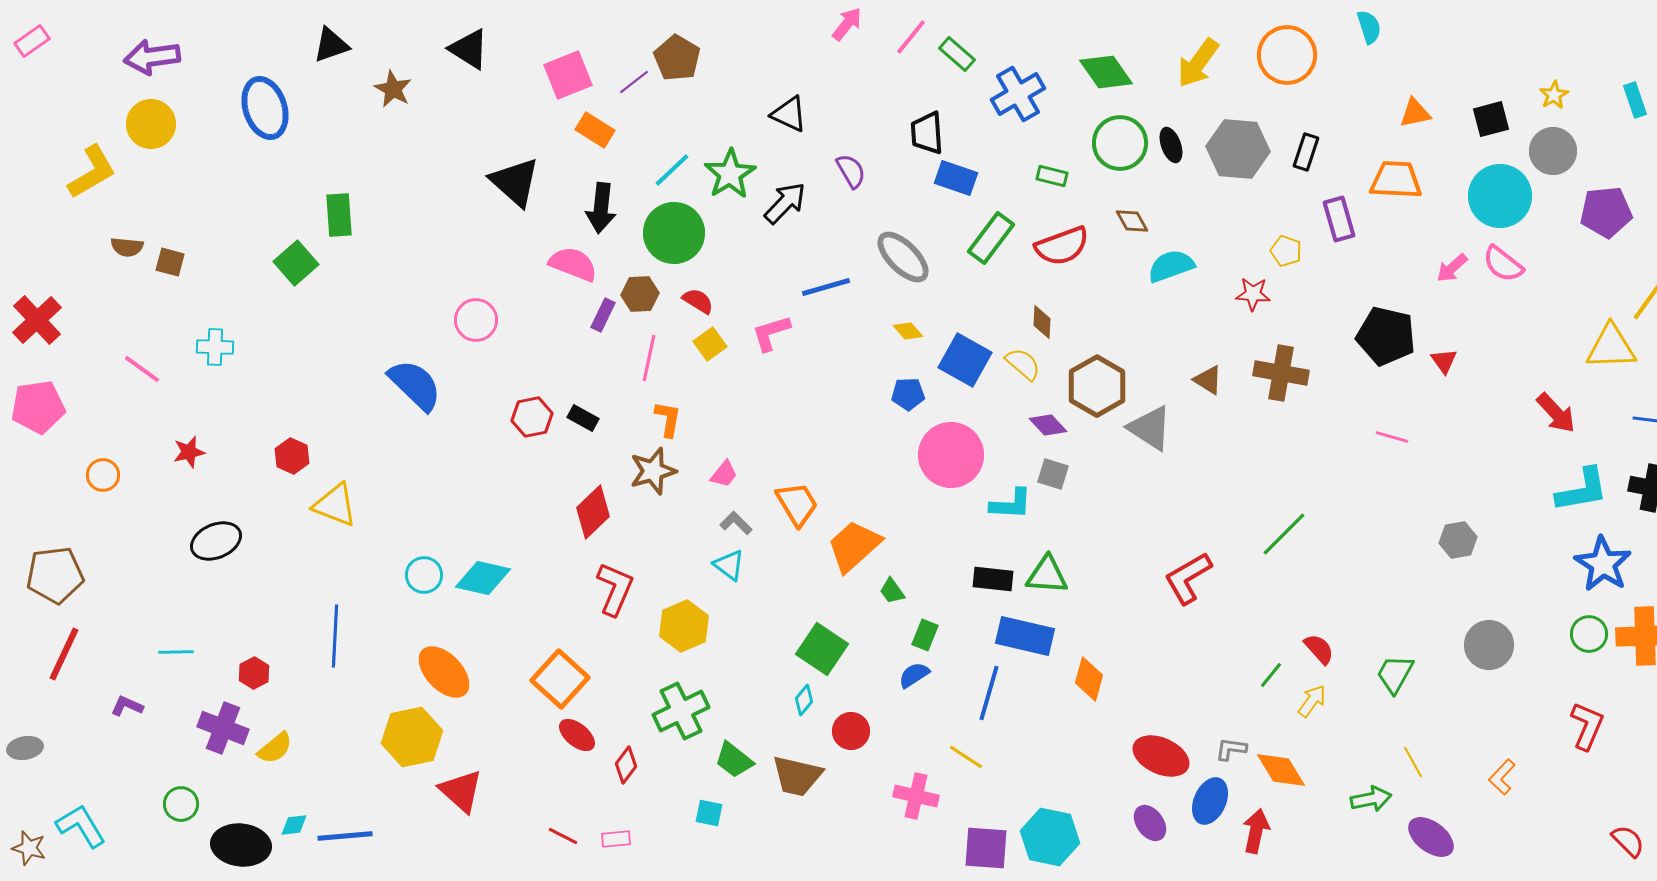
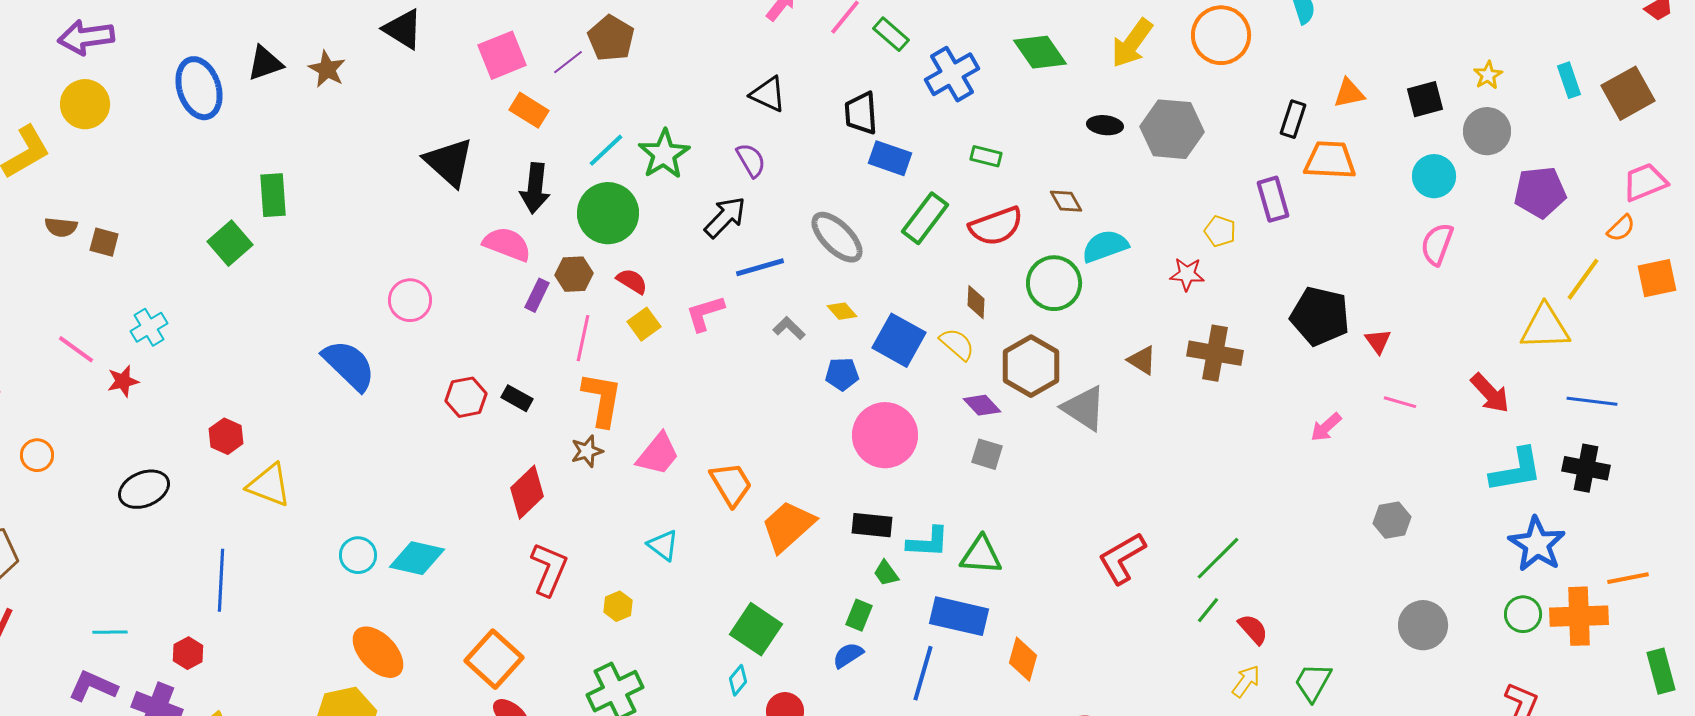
black triangle: (331, 45) -> (265, 63), moved
black triangle: (789, 114) -> (768, 94), moved
green circle: (1120, 143) -> (1054, 283), moved
black ellipse: (1171, 145) -> (1105, 125), turned -64
black rectangle: (1306, 152) -> (1293, 119), moved
purple semicircle: (851, 171) -> (751, 160), moved
cyan circle: (1500, 196) -> (1434, 176), size x0.7
black arrow: (785, 203) -> (725, 217), moved
pink semicircle: (1503, 264) -> (1437, 244), turned 72
pink arrow: (1452, 268) -> (1326, 427), moved
cyan cross: (215, 347) -> (149, 327), turned -33
orange L-shape: (668, 419) -> (602, 399), size x1.5
pink line: (1392, 437) -> (1400, 402), moved
red star: (189, 452) -> (123, 381), moved
brown star: (653, 471) -> (587, 451), size x0.7
pink trapezoid: (724, 474) -> (658, 454), size x1.6
cyan L-shape: (1011, 504) -> (928, 542), moved
gray L-shape: (736, 523) -> (789, 328), moved
green line: (1284, 534) -> (1218, 558), moved
black ellipse: (216, 541) -> (144, 489), moved
black rectangle: (993, 579) -> (872, 525), moved
green trapezoid: (892, 591) -> (886, 573), moved
yellow hexagon: (684, 626) -> (618, 606), size x0.6
blue line: (335, 636) -> (221, 580), moved
green trapezoid: (1395, 674) -> (1313, 682), moved
green line: (1271, 675) -> (1208, 610), moved
purple L-shape: (127, 706) -> (93, 686), moved, size x1.5

